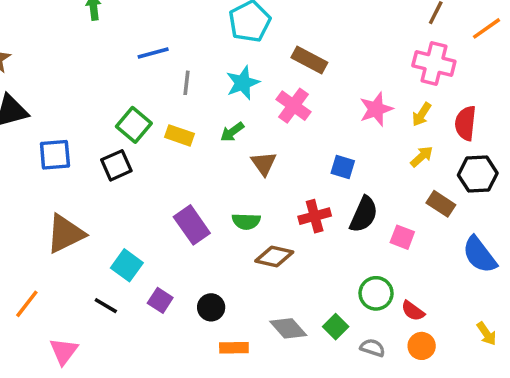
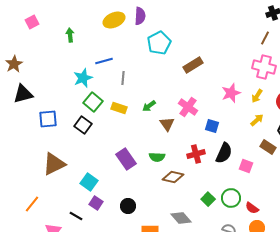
brown rectangle: (309, 60) -> (193, 65), turned -60
cyan star: (243, 83) -> (83, 78), moved
pink cross: (294, 106) -> (188, 107), moved
black square: (116, 165) -> (83, 125), turned -30
purple square: (160, 300) -> (96, 203), moved
black line: (106, 306) -> (76, 216), moved
black circle: (211, 307) -> (128, 206), moved
green square: (336, 327) -> (208, 199), moved

